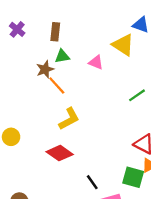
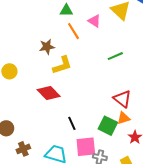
brown star: (45, 69) -> (47, 47), moved
orange line: (57, 86) -> (73, 31), moved
green line: (137, 95) -> (115, 56), moved

